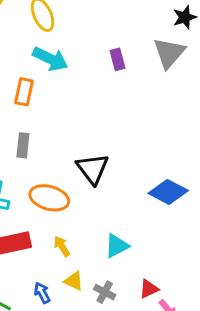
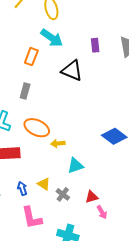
black triangle: (92, 169) -> (72, 71), moved, turned -40
yellow arrow: (62, 246) -> (58, 143), moved, turned -72

